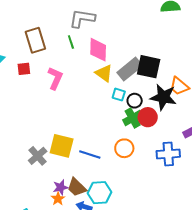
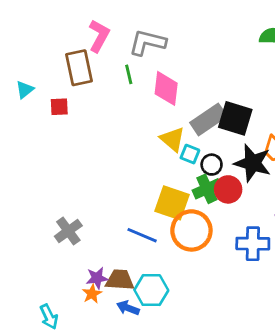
yellow triangle: (104, 73) -> (172, 139), moved
pink L-shape: (55, 78) -> (99, 36), moved
yellow square: (62, 146) -> (172, 203), moved
orange circle: (124, 148) -> (191, 230), size x1.5
brown trapezoid: (77, 187) -> (120, 280), turned 135

